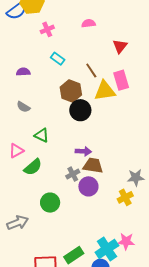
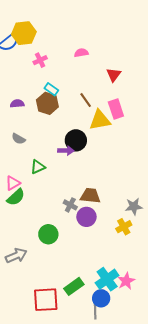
brown hexagon: (71, 91) -> (47, 103), moved
green triangle: (42, 135) -> (38, 167), turned -49
purple arrow: (83, 151) -> (66, 151), moved
green semicircle: (33, 167) -> (16, 197), moved
gray cross: (73, 174) -> (70, 205), turned -32
pink star: (126, 241) -> (126, 281), moved, turned -30

